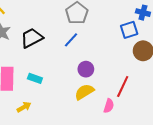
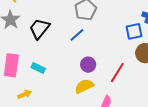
black trapezoid: (32, 38) -> (40, 29), turned -30
red line: (123, 87) -> (117, 73), moved

